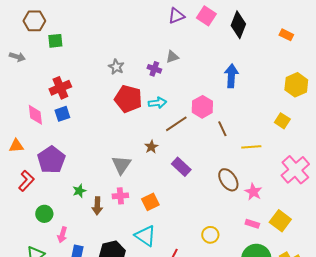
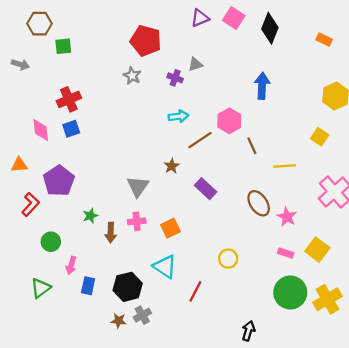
red pentagon: (128, 99) -> (146, 41), moved
yellow circle: (210, 235) -> (228, 259), moved

